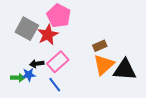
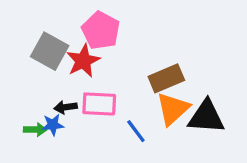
brown rectangle: (100, 46) -> (166, 78), size x1.5
pink rectangle: (58, 62) -> (99, 104), turned 45
blue line: (55, 85) -> (136, 131), moved

